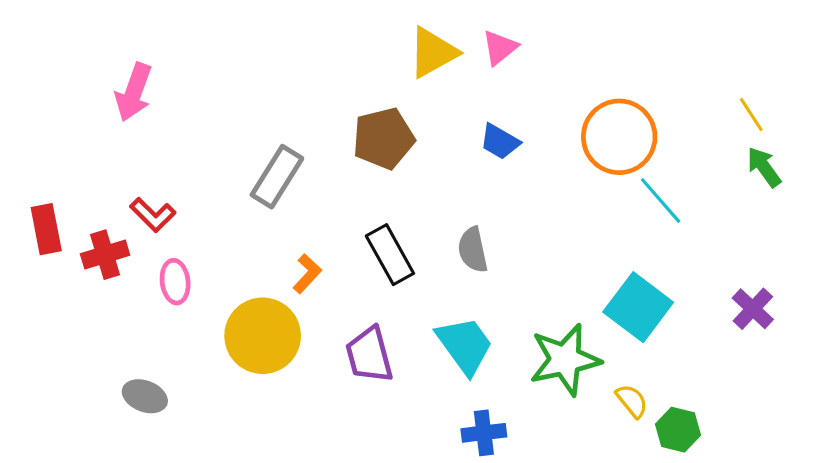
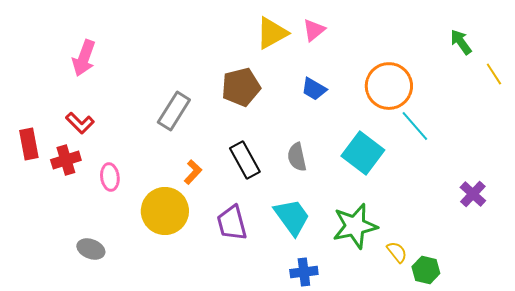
yellow line: (751, 115) -> (494, 74), moved
green arrow: (764, 167) -> (461, 42), moved
red L-shape: (153, 215) -> (80, 123), moved
cyan square: (638, 307) -> (363, 153), moved

